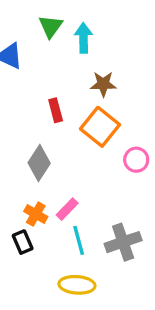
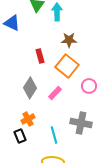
pink rectangle: (67, 209) -> (55, 93), moved
orange cross: (36, 214) -> (28, 119), turned 32
gray cross: (123, 242) -> (81, 123), moved, turned 30

